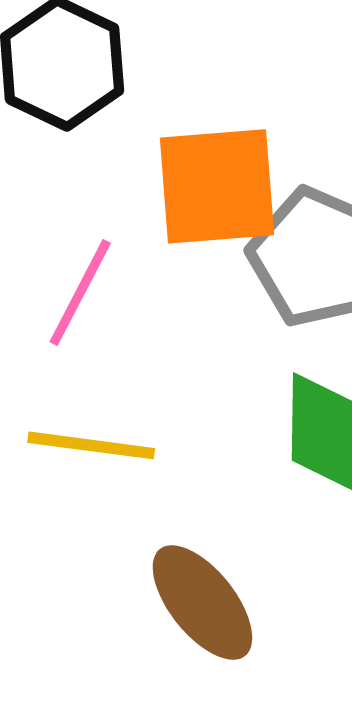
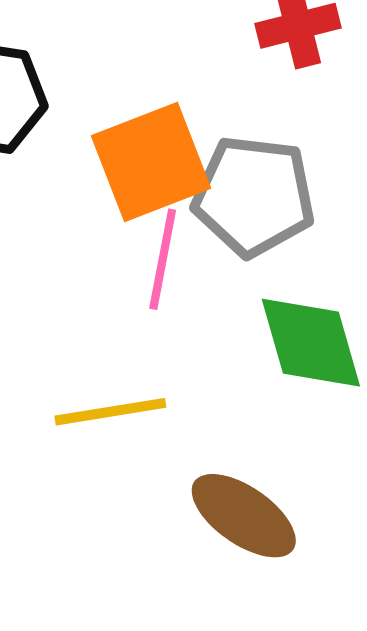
pink line: (80, 292) -> (163, 259), moved

